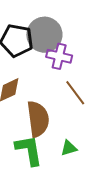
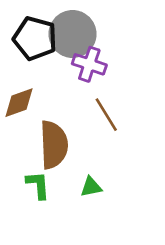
green L-shape: (29, 150) -> (38, 185), size x0.7

